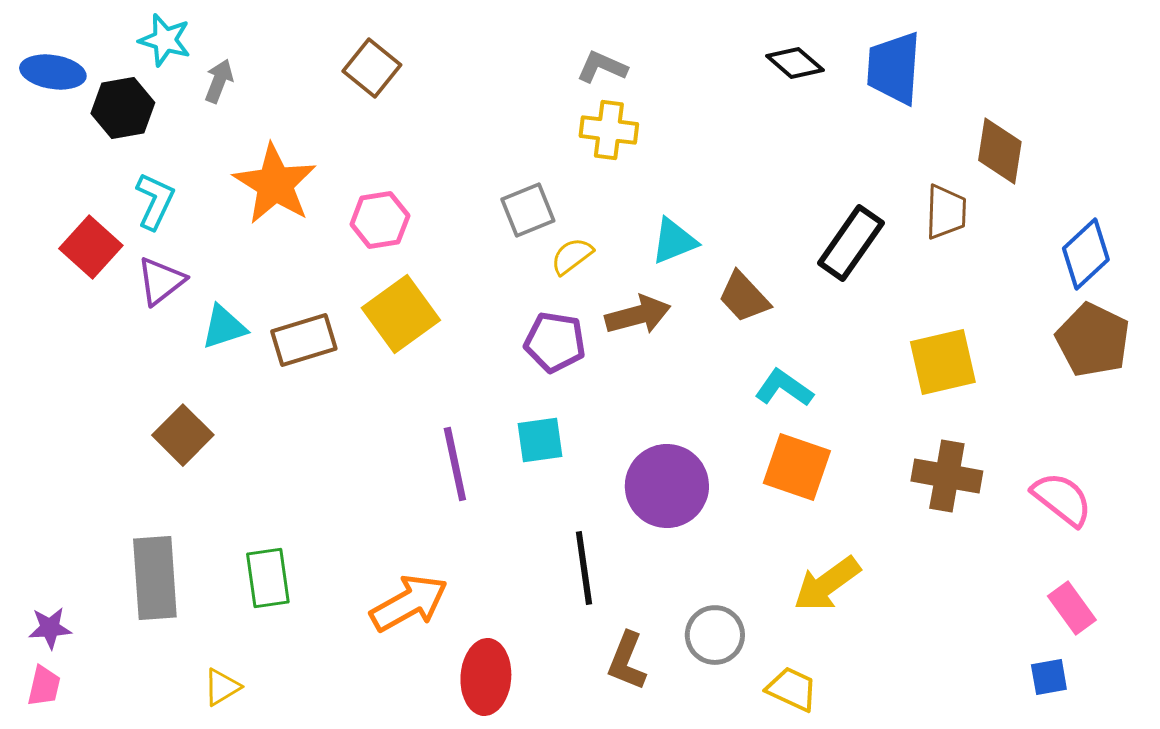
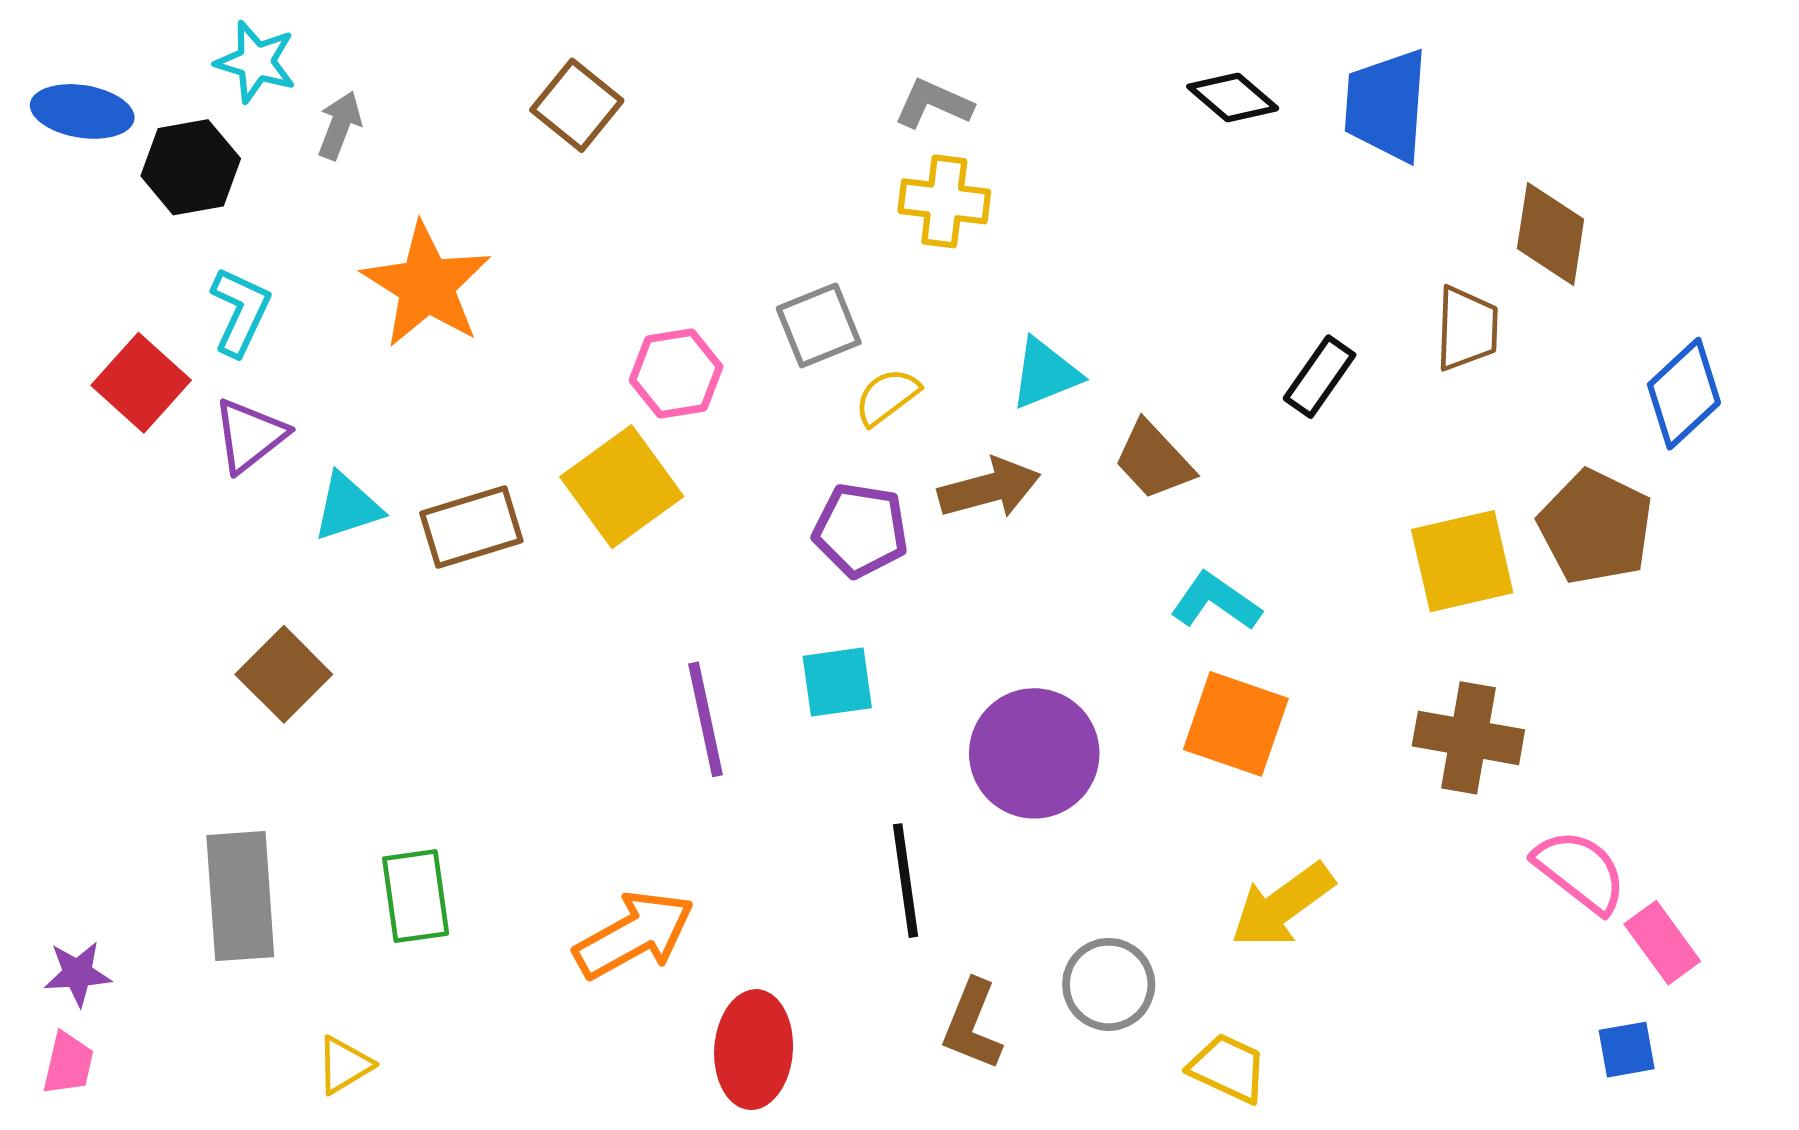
pink hexagon: (380, 220) -> (676, 374), moved
black rectangle: (851, 243) -> (1320, 377), size x0.7
brown pentagon: (1093, 340) -> (1596, 527), moved
pink semicircle: (1062, 499) -> (1580, 871), moved

